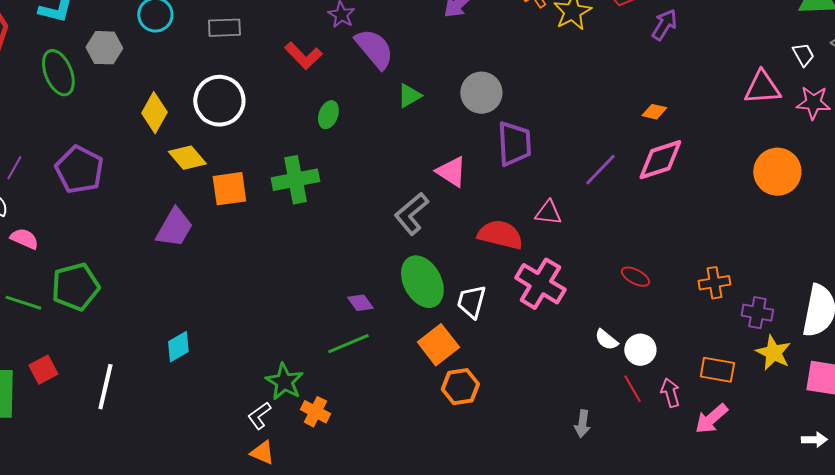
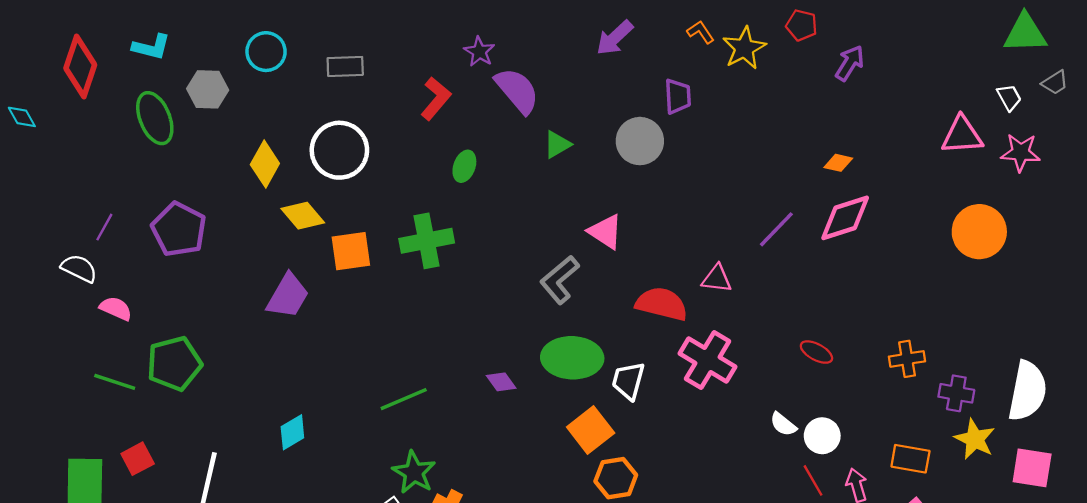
red L-shape: (303, 56) -> (436, 99), turned -96
purple trapezoid: (514, 144) -> (678, 96), moved, size x0.7
green ellipse: (422, 282) -> (572, 358), turned -60
green line: (348, 344) -> (404, 399), moved

